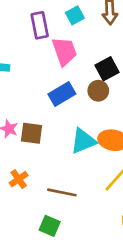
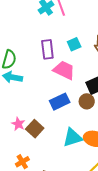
pink trapezoid: (64, 51) -> (64, 70), turned -50
brown square: (32, 133) -> (35, 129), turned 30

